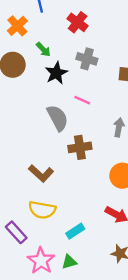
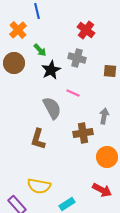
red cross: (78, 22) -> (86, 30), moved
brown cross: (80, 147) -> (83, 133), moved
brown L-shape: (41, 173) -> (38, 139), moved, turned 65

